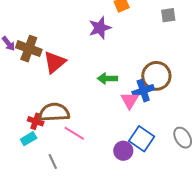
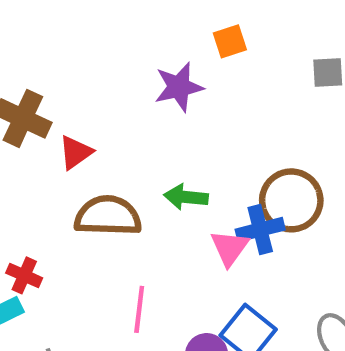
red triangle: (55, 62) -> (76, 152), size x0.7
brown semicircle: (54, 112) -> (108, 216), moved
pink line: (74, 133) -> (139, 309), moved, turned 60

